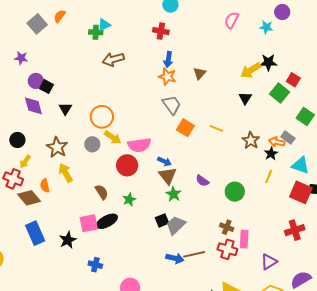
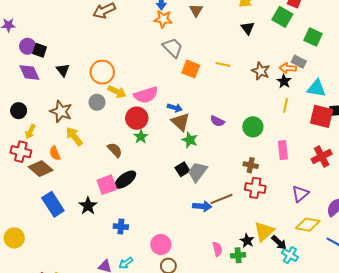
green star: (129, 200) -> (141, 137), moved
pink rectangle: (244, 239) -> (283, 150), moved

